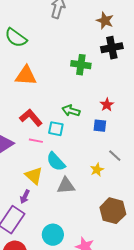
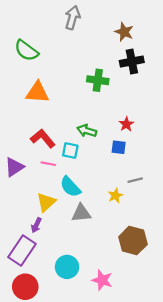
gray line: (115, 156) -> (135, 180), turned -56
yellow triangle: (34, 176) -> (46, 202), turned 36

